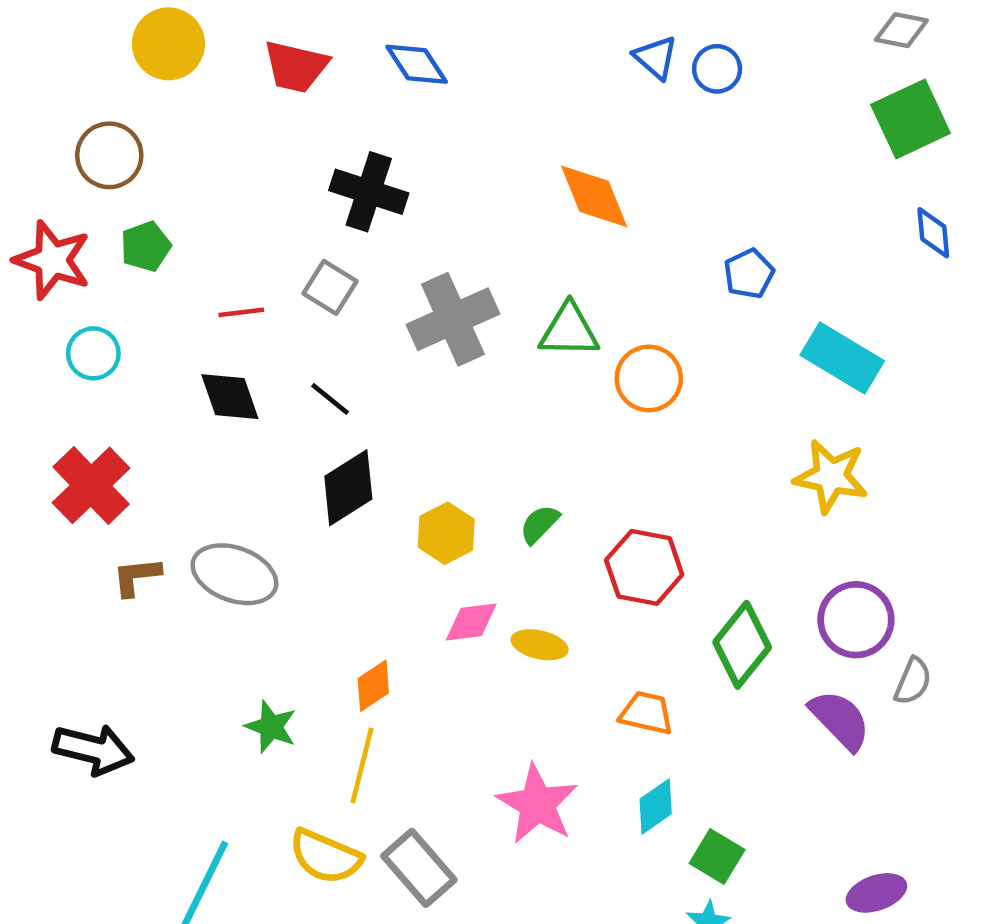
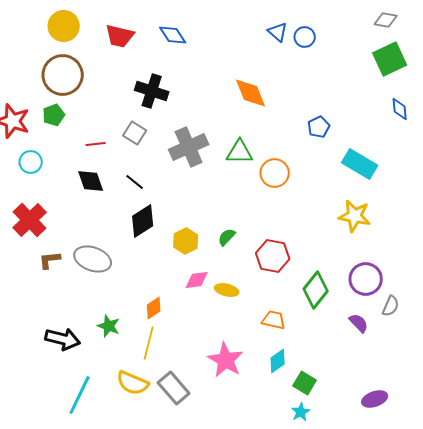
brown circle: (109, 155) -> (63, 75), moved, size x1.4
purple semicircle: (840, 720) -> (359, 323), size x0.7
black arrow: (93, 749) -> (63, 339), moved

